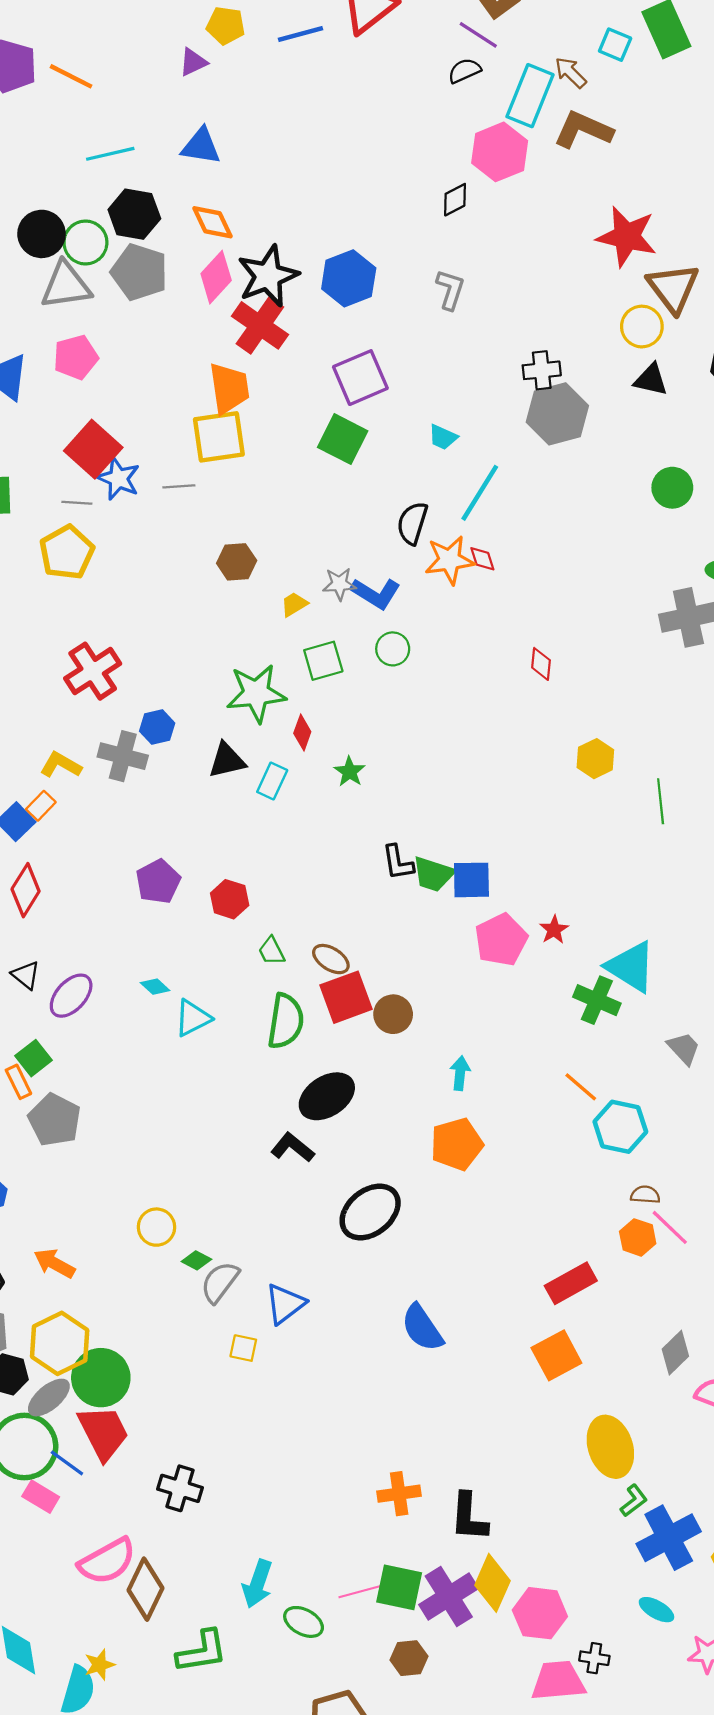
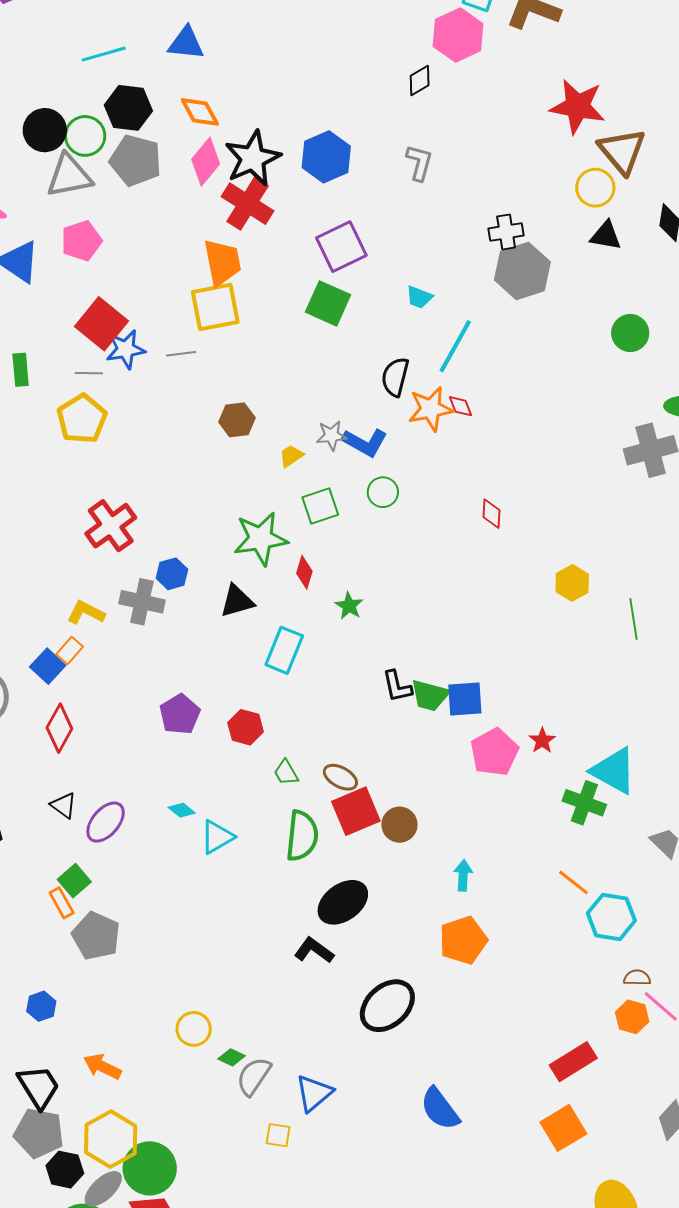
blue star: (118, 478) -> (126, 349), turned -30
red diamond: (541, 664) -> (491, 514), moved
cyan rectangle: (272, 781) -> (284, 650), moved, size x1.4

